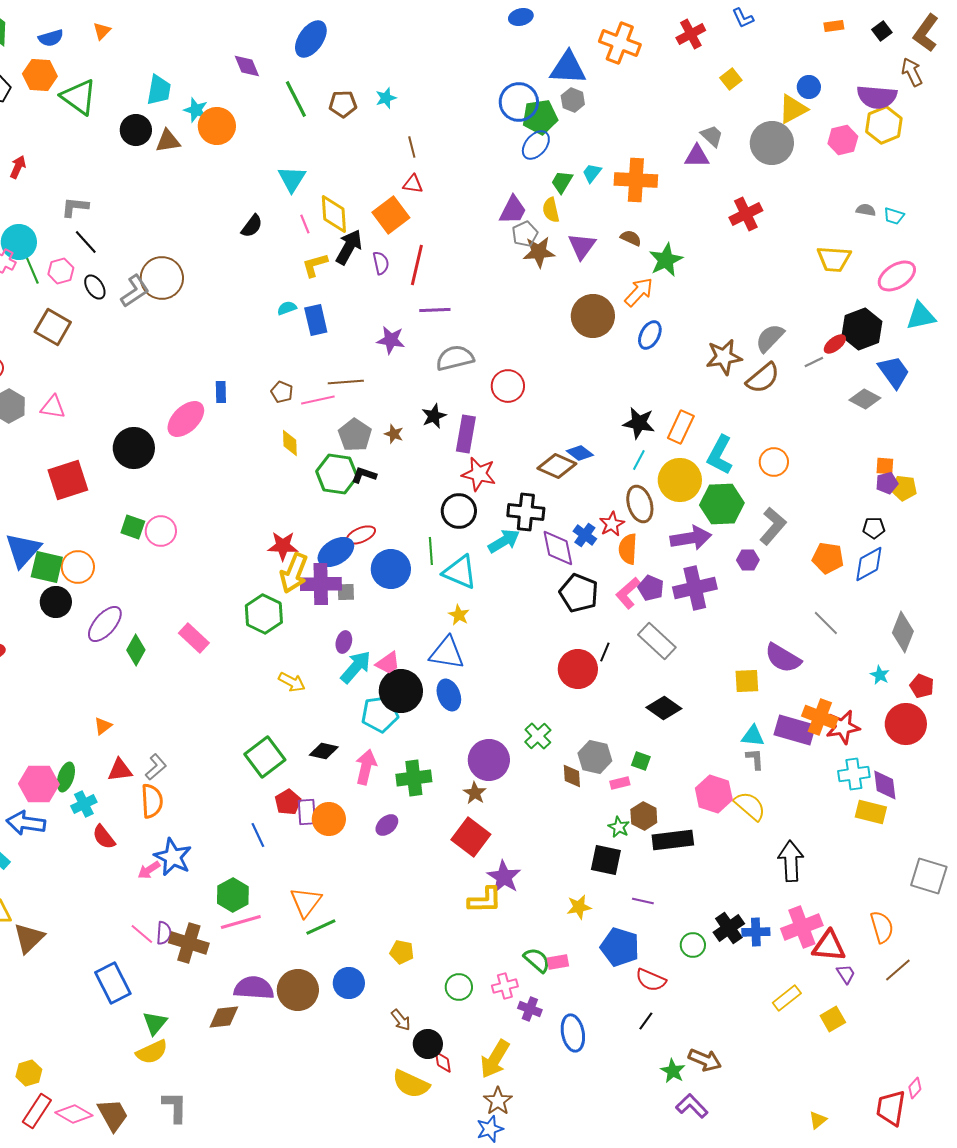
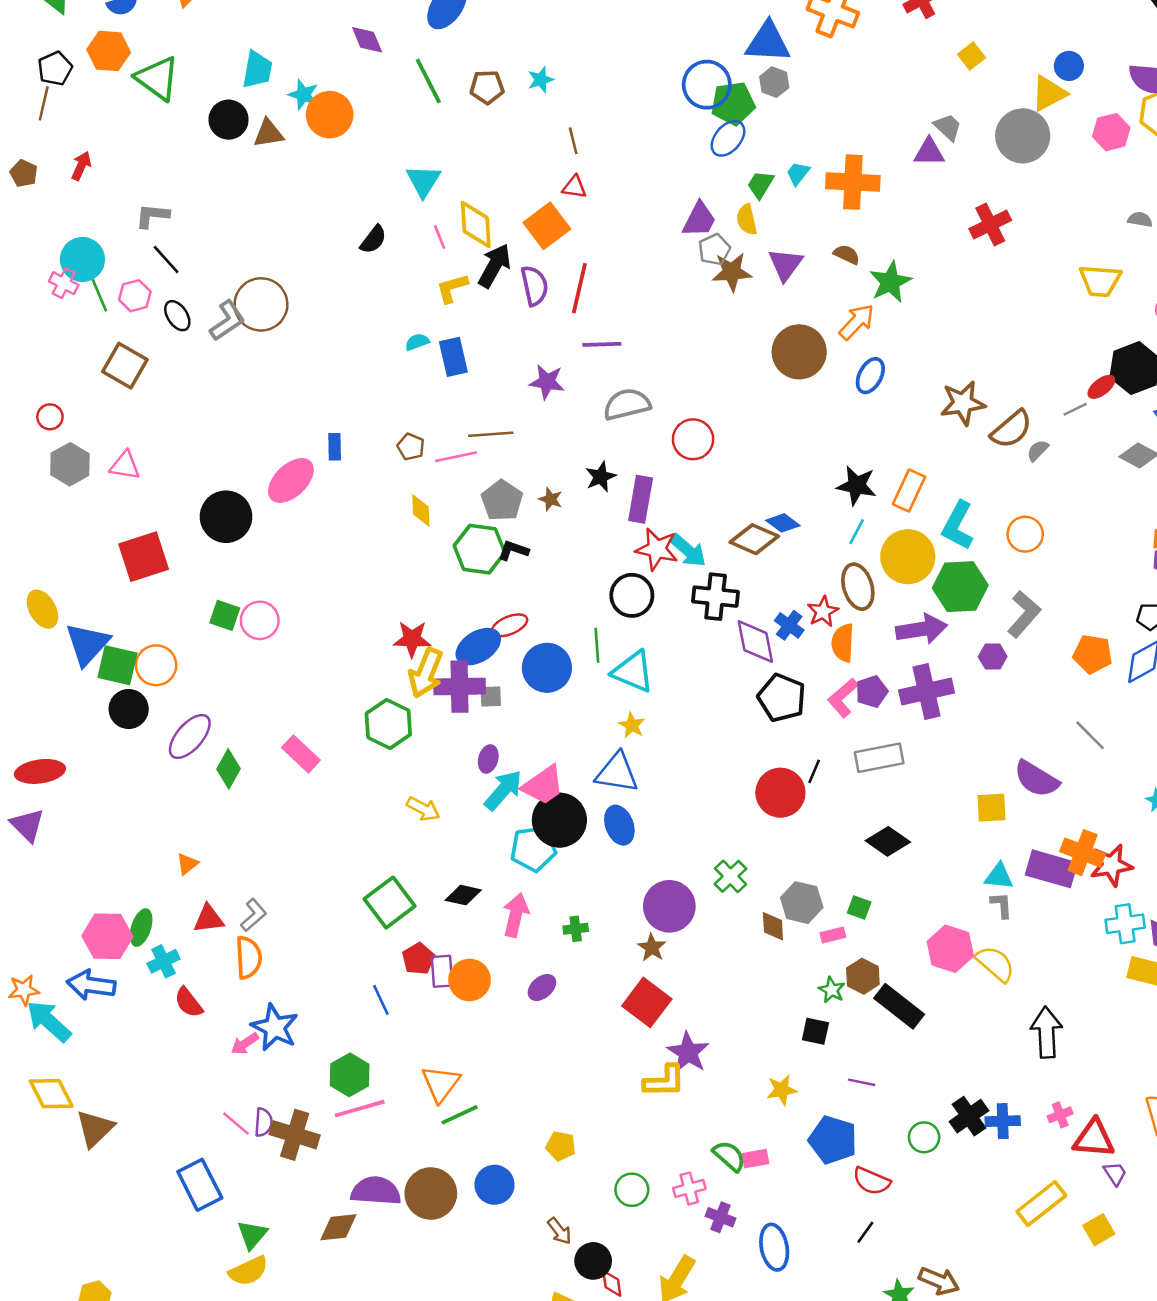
purple semicircle: (381, 263) -> (534, 286), size x1.4
gray semicircle: (770, 338) -> (1038, 451), moved, size x0.6
cyan arrow: (504, 541) -> (688, 550), moved, turned 72
purple pentagon: (651, 588) -> (872, 692), turned 30
gray rectangle: (657, 641) -> (879, 758), turned -54
pink trapezoid: (388, 663) -> (543, 785), size x1.4
green cross: (414, 778) -> (576, 929), size x0.6
black rectangle: (673, 840) -> (899, 1006), turned 45
black square: (606, 860) -> (815, 1031), size x0.7
pink cross: (802, 927) -> (1060, 1115), size x0.5
yellow rectangle: (787, 998) -> (1041, 1203), size x1.4

